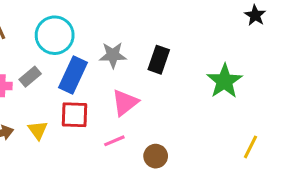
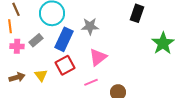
black rectangle: (159, 60) -> (137, 13), moved
red square: (75, 115) -> (65, 65), turned -30

